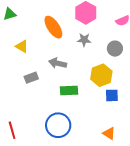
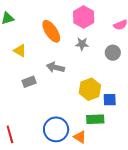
yellow hexagon: (101, 75) -> (90, 89), moved
green rectangle: (69, 90) -> (95, 119), moved
orange triangle: (109, 133) -> (80, 137), moved

